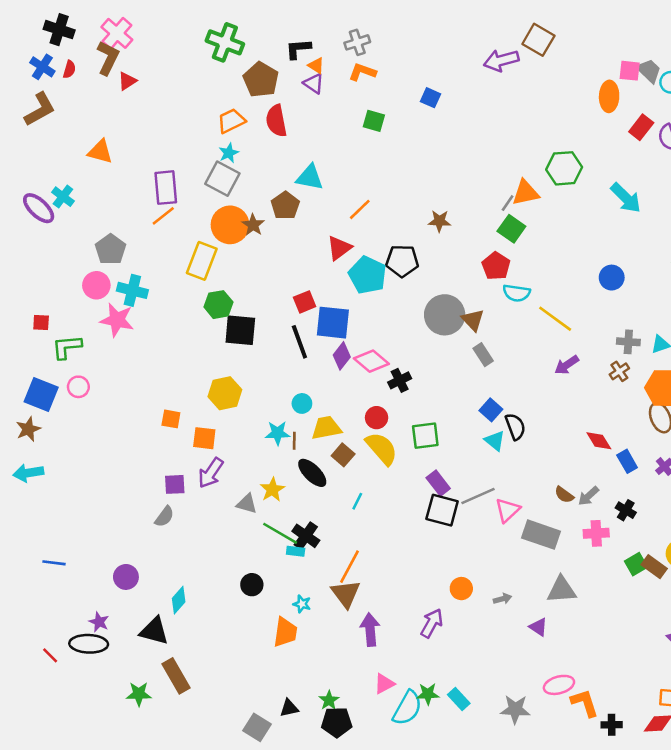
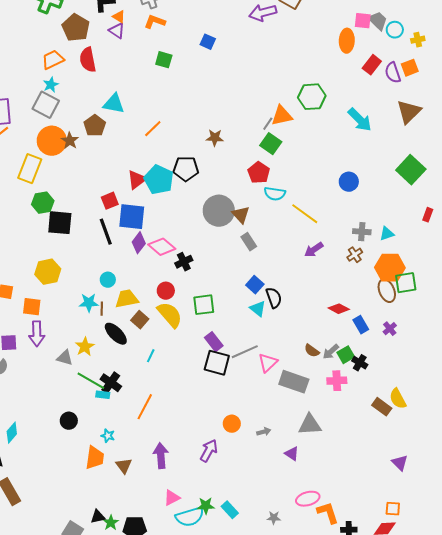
red triangle: (339, 248) -> (137, 180), moved
red diamond: (599, 441) -> (339, 309), turned -30
purple arrow: (211, 473) -> (37, 334), turned -35
green square: (636, 564) -> (346, 355), moved
brown triangle: (346, 594) -> (124, 466), moved, size x0.7
green star: (329, 700) -> (111, 523), moved
cyan semicircle: (407, 708) -> (190, 517), turned 44
gray star: (515, 709) -> (274, 518), size x0.6

